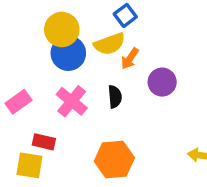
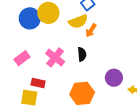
blue circle: (68, 53) -> (30, 18), moved
purple circle: (162, 82) -> (114, 78), moved

